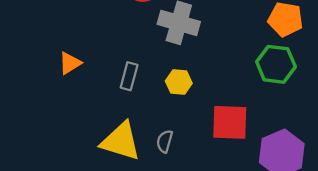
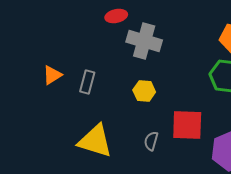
gray rectangle: (129, 76) -> (87, 82), moved
gray semicircle: (165, 141) -> (151, 141), moved

